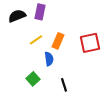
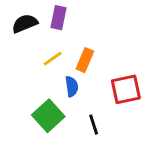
red square: (90, 43) -> (126, 89), moved
green square: (33, 79) -> (48, 116), size x1.5

